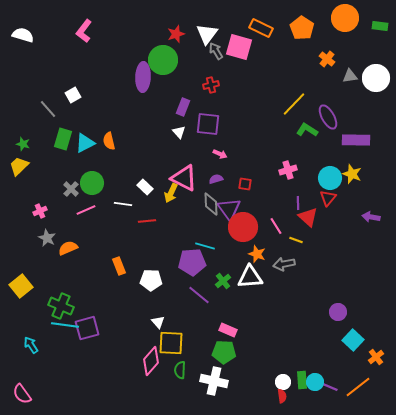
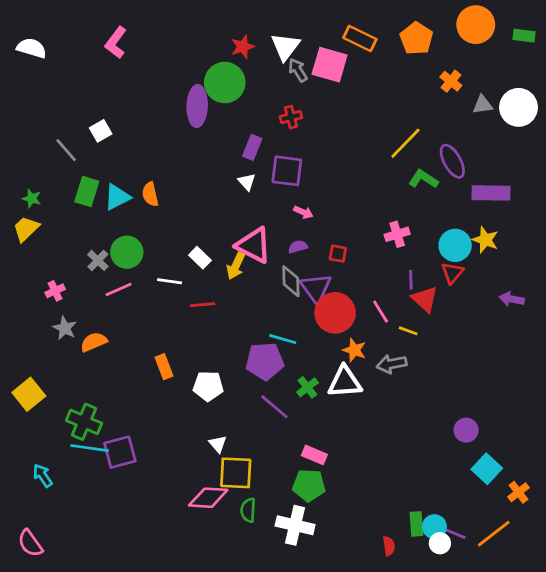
pink diamond: (151, 361) -> (208, 498), turned 52
white circle: (283, 382) -> (440, 543), moved

